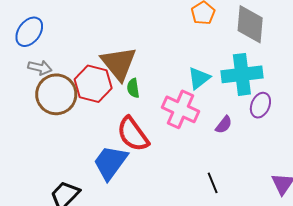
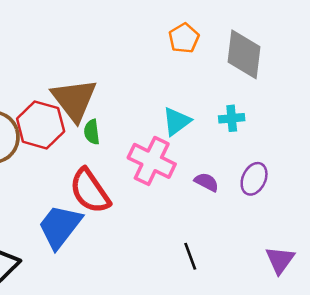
cyan cross: (242, 74) -> (232, 118), size x0.5
purple ellipse: (260, 105) -> (254, 179), moved
purple semicircle: (224, 125) -> (207, 182), turned -102

